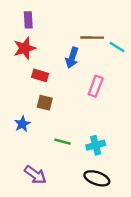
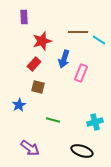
red star: (25, 48) -> (42, 41), moved
blue arrow: (72, 58) -> (64, 59), moved
red rectangle: (40, 75) -> (34, 64), turned -64
cyan cross: (96, 145) -> (95, 122), moved

